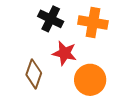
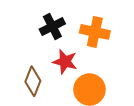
black cross: (51, 19) -> (52, 26), turned 35

